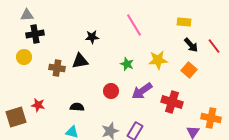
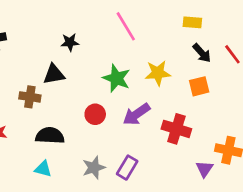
green star: (127, 64) -> (116, 78), size x1.5
brown cross: (57, 68) -> (30, 97), moved
orange square: (189, 70) -> (199, 86), turned 35
black semicircle: (77, 107) -> (50, 136), size x1.5

